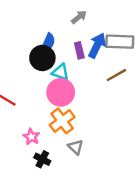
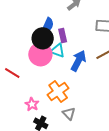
blue arrow: (97, 45) -> (78, 61), moved
purple rectangle: (79, 50) -> (63, 36), moved
pink circle: (61, 92) -> (40, 54), moved

